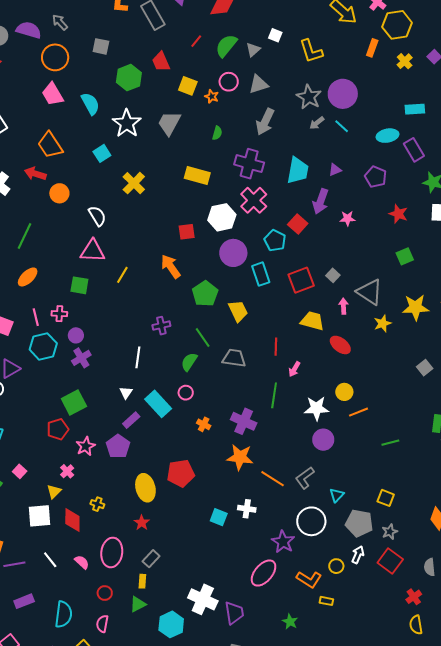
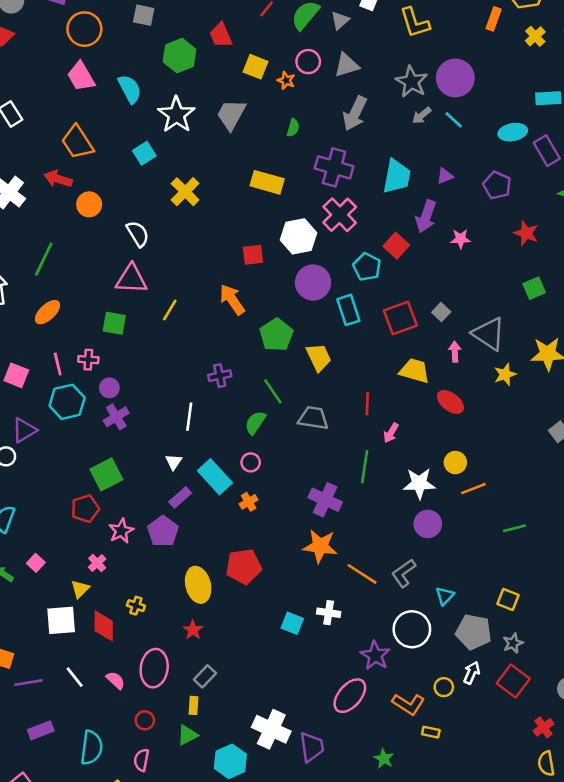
orange cross: (204, 424) -> (249, 502), moved, turned 32

